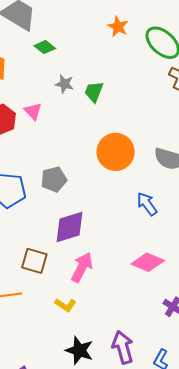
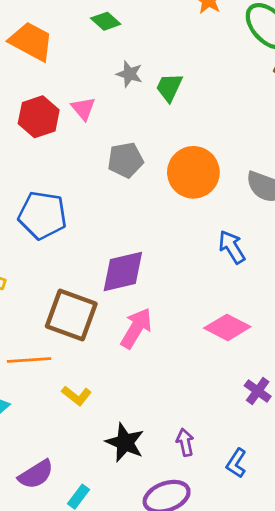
gray pentagon: (54, 179) -> (125, 160), moved
brown square: (34, 261) -> (71, 315), size x1.4
yellow L-shape: (65, 305) -> (77, 396), moved
purple arrow: (123, 347) -> (185, 442), size x0.6

